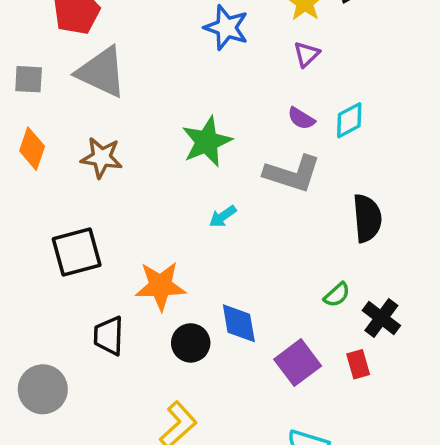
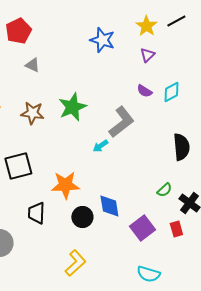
gray triangle: (102, 72) -> (32, 65), size x0.5
green star: (207, 142) -> (72, 107), moved
gray L-shape: (292, 174) -> (121, 122), moved, turned -56

